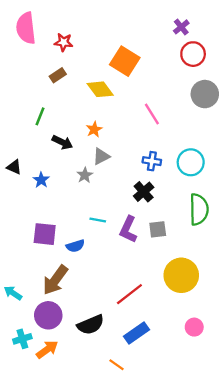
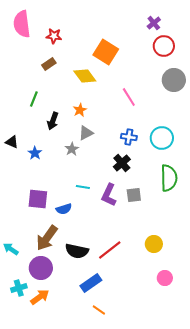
black arrow: (62, 142) -> (53, 121), turned 84
yellow circle: (181, 275) -> (154, 244), moved, size x0.6
black semicircle: (91, 325) -> (77, 251), moved, turned 35
blue rectangle: (137, 333) -> (91, 283), moved

